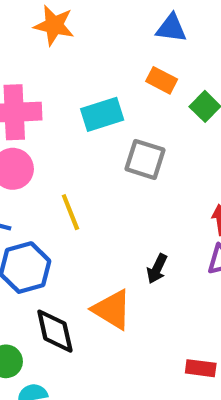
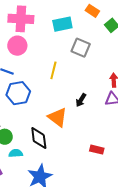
yellow line: (70, 212) -> (53, 70), moved, turned 30
black diamond: (55, 331) -> (39, 138), moved

